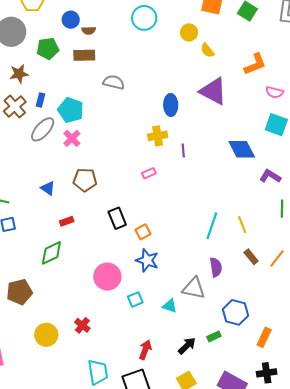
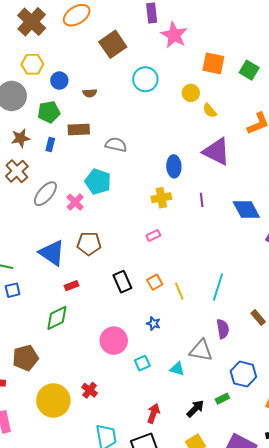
blue circle: (71, 20) -> (59, 81), moved
brown rectangle: (84, 55) -> (79, 130), moved
blue rectangle: (41, 100) -> (50, 145), moved
cyan pentagon: (71, 110) -> (98, 182), moved
purple line: (183, 150) -> (202, 200), moved
blue triangle: (48, 188) -> (52, 253), size x1.8
yellow line: (242, 225) -> (179, 291), moved
orange square: (143, 232) -> (155, 282), moved
blue star: (147, 260) -> (153, 323), size x0.6
yellow circle: (46, 335) -> (53, 400), size x1.4

